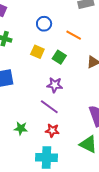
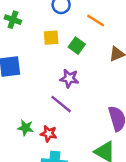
yellow square: (37, 52) -> (51, 38), turned -32
red star: (52, 131) -> (49, 134), moved

